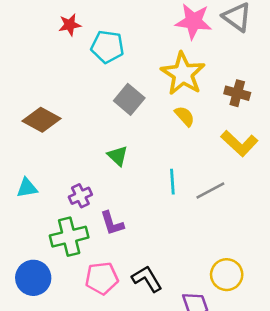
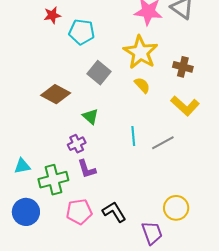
brown diamond: (42, 120) -> (56, 94), moved
cyan triangle: (27, 188) -> (22, 166), moved
purple cross: (80, 196) -> (77, 144), moved

